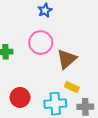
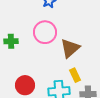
yellow rectangle: (72, 87) -> (75, 75), turned 40

